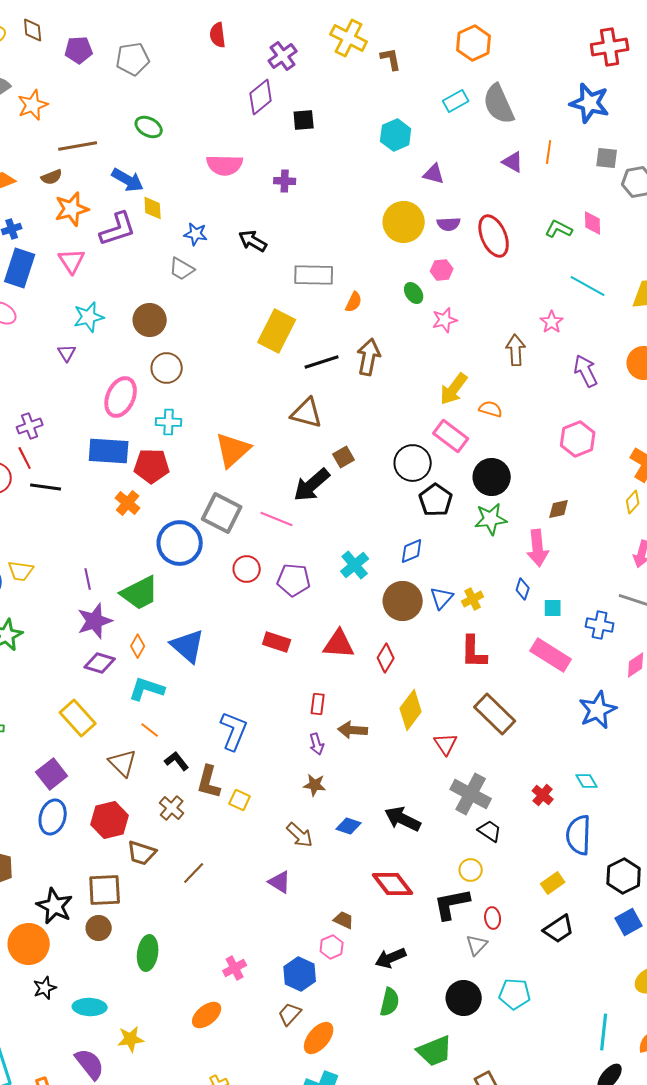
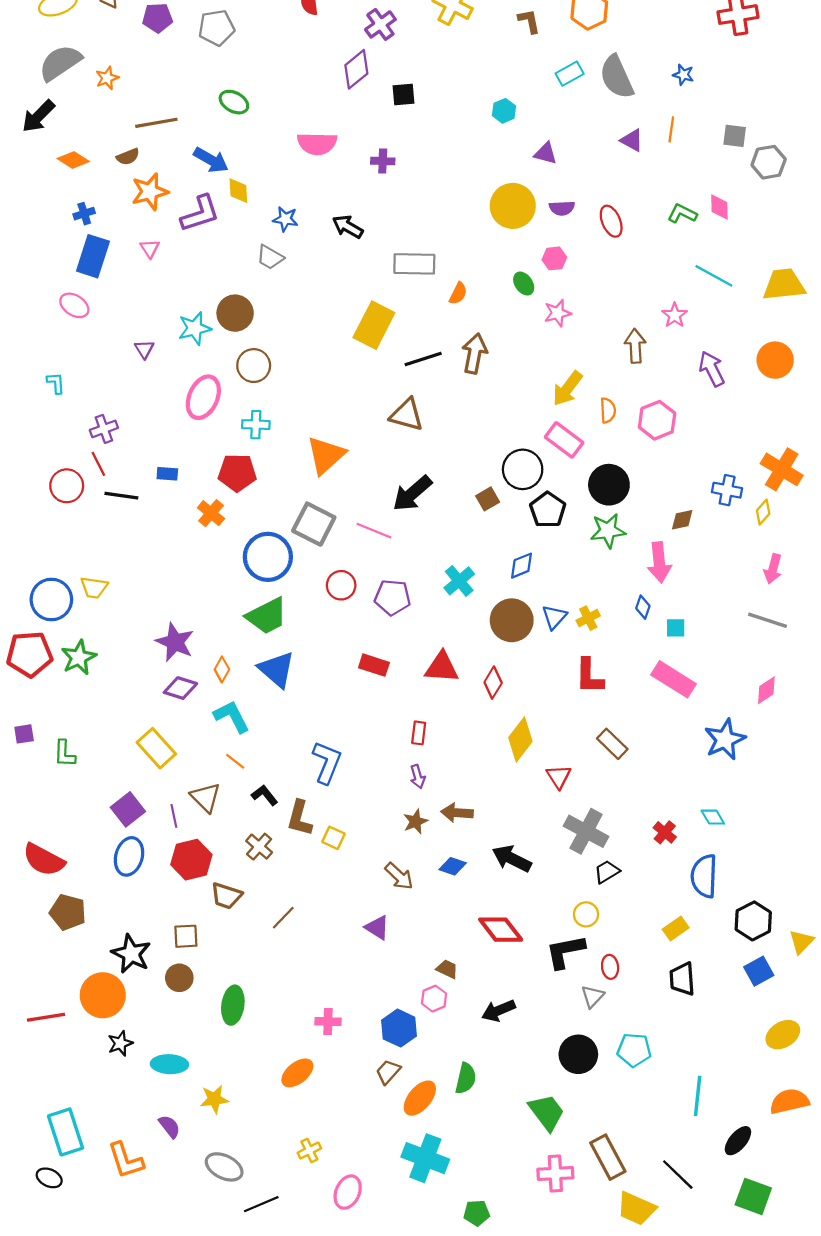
brown L-shape: (391, 59) -> (529, 21), moved
blue star: (590, 103) -> (683, 75), moved, size x0.5
orange star: (33, 105) -> (107, 78), size x0.7
cyan hexagon: (396, 135) -> (504, 111), size x0.7
red ellipse: (494, 236) -> (611, 221), size x0.7
pink triangle: (72, 261) -> (150, 249), size x0.7
cyan star: (89, 317) -> (195, 328), moved
orange semicircle: (491, 409) -> (608, 410), turned 70
pink hexagon: (578, 439) -> (657, 420), moved
blue rectangle: (109, 451) -> (167, 474), moved, size x0.5
brown square: (344, 457) -> (488, 499), moved
purple line: (88, 579) -> (174, 816), moved
green trapezoid: (140, 593) -> (267, 616), moved
purple star: (95, 621) -> (175, 642), turned -30
blue cross: (600, 625) -> (727, 490), moved
cyan L-shape: (147, 689) -> (232, 716), turned 45
brown rectangle: (495, 714) -> (612, 744), size x0.7
brown arrow: (353, 730) -> (457, 813), moved
brown star: (315, 785) -> (415, 821), turned -30
black trapezoid: (490, 831) -> (607, 872), turned -65
brown square: (105, 890) -> (186, 936), size x0.7
black trapezoid: (559, 929) -> (682, 979), turned 120
pink cross: (235, 968) -> (328, 1022), turned 30
green semicircle: (390, 1002) -> (466, 1078), moved
cyan line: (604, 1032) -> (698, 1096), moved
green trapezoid: (435, 1051) -> (547, 1112), turned -105
purple semicircle: (90, 1064) -> (169, 1126), size x0.7

